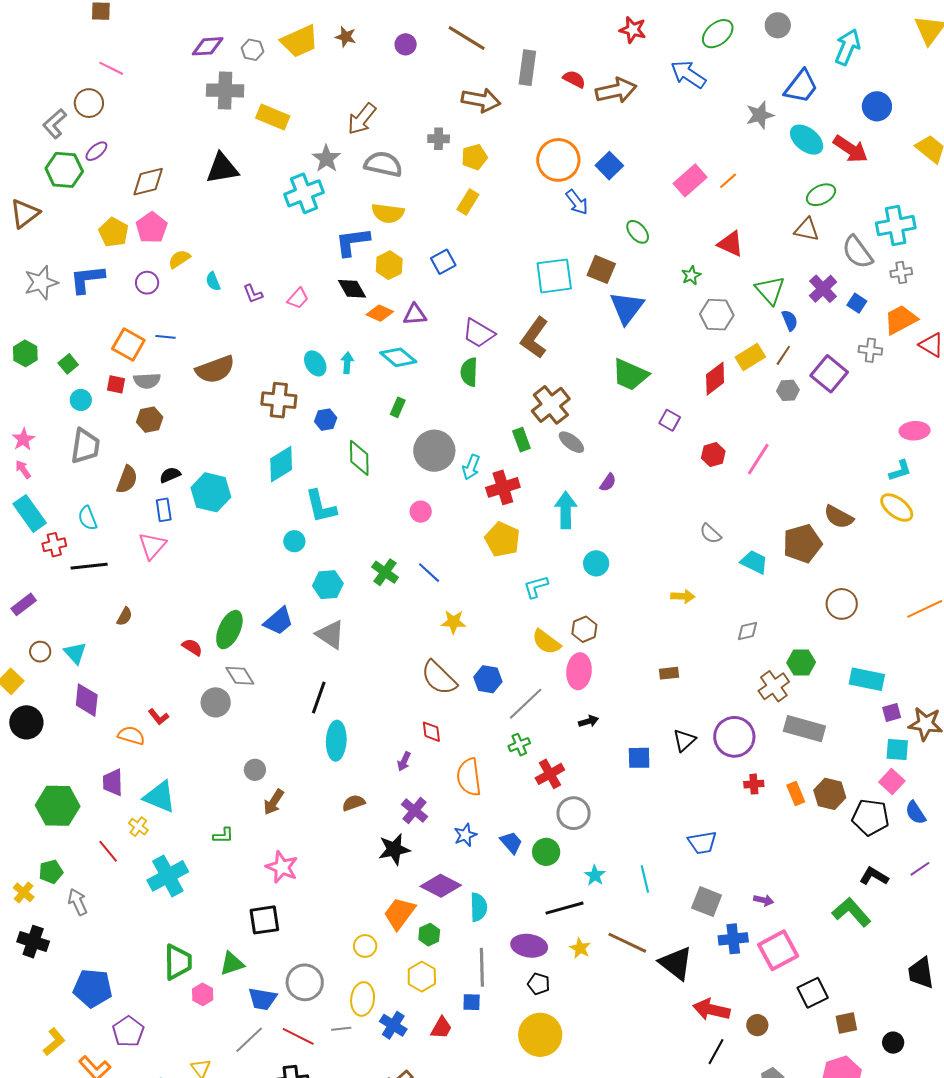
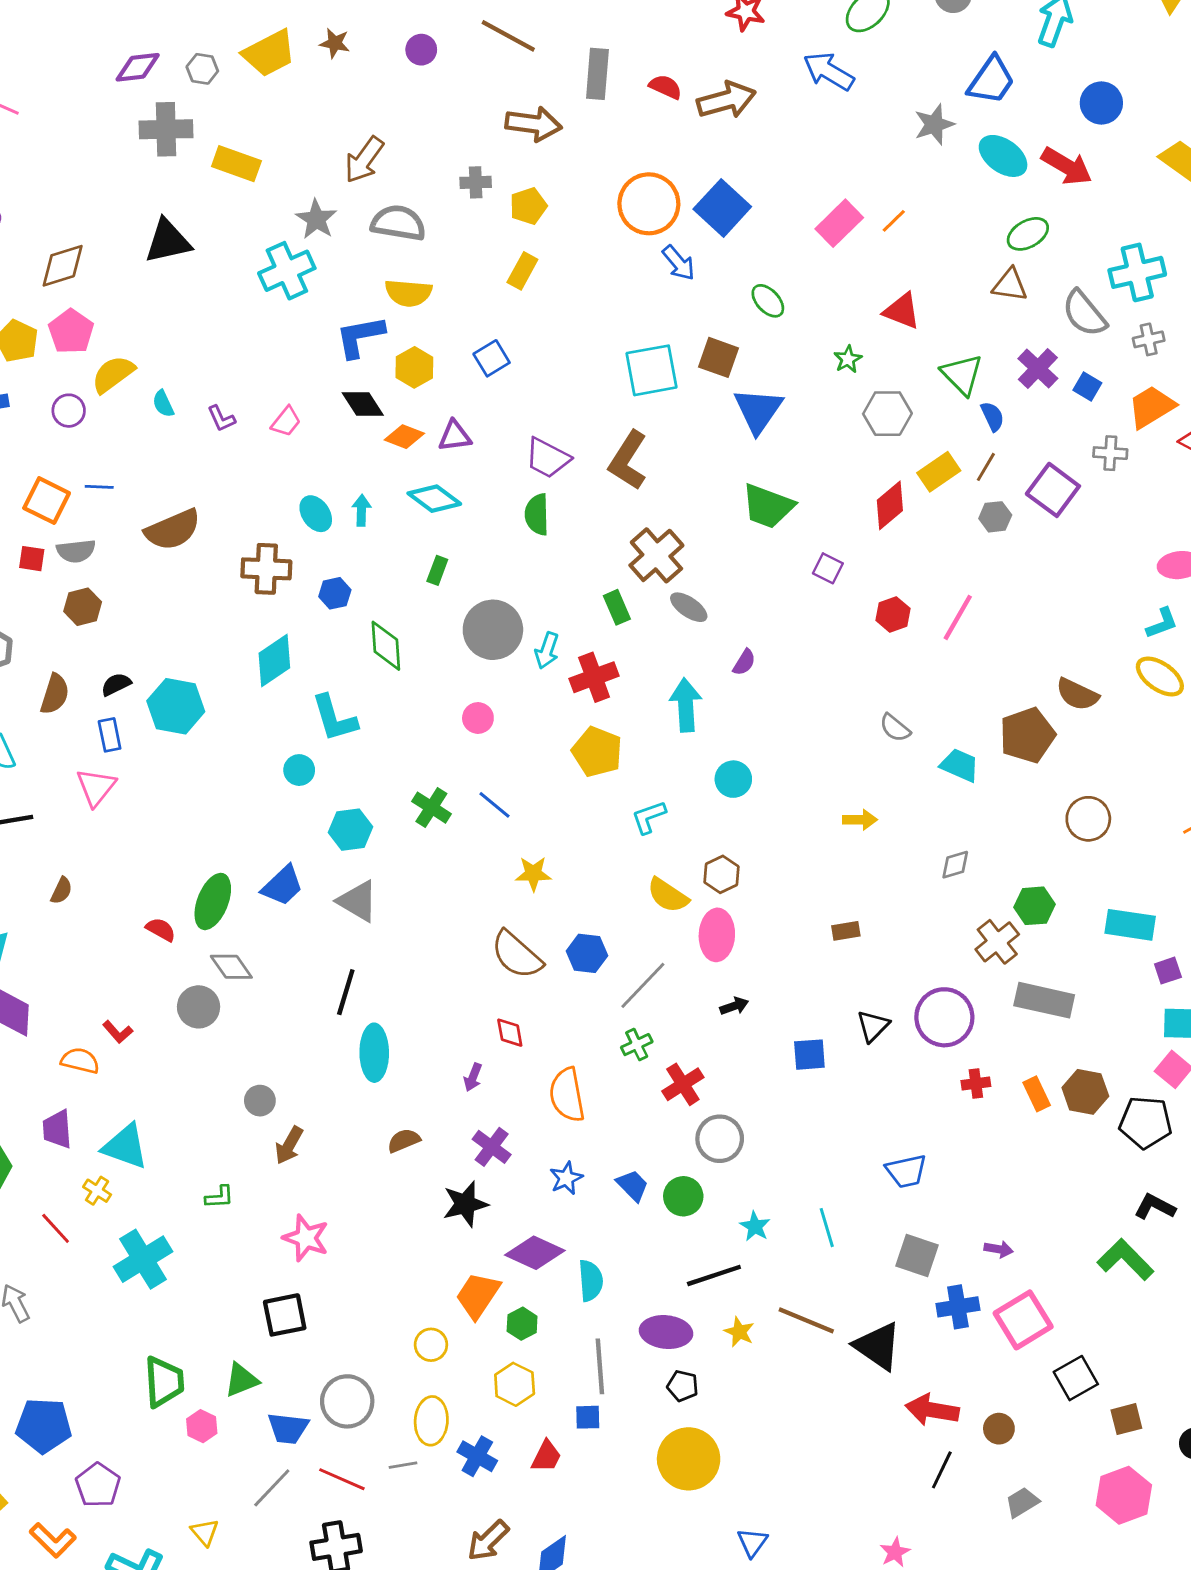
blue square: (609, 166) -> (722, 208), size x1.4
yellow semicircle: (179, 259) -> (113, 374), size x1.4

